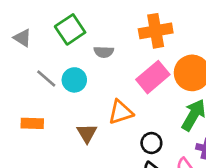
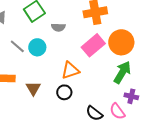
brown triangle: (87, 133) -> (33, 88), moved
black circle: (151, 143) -> (64, 92), moved

